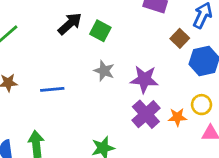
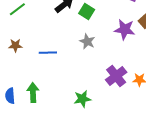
purple star: (144, 79) -> (125, 29), moved

